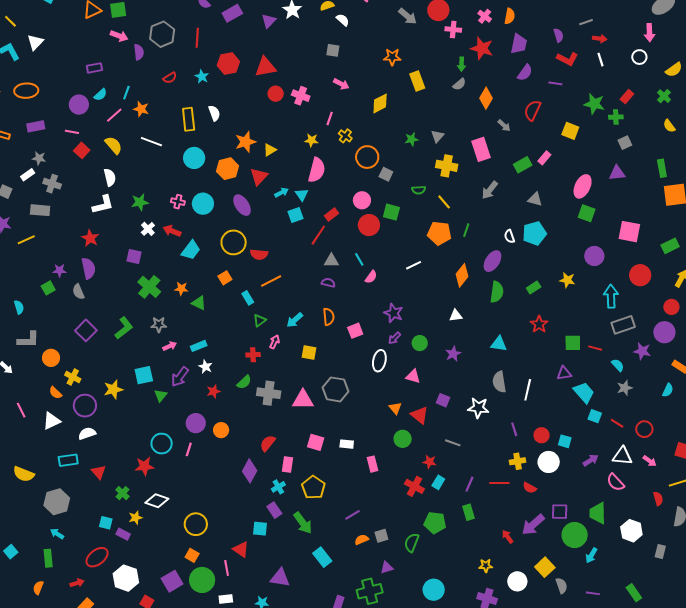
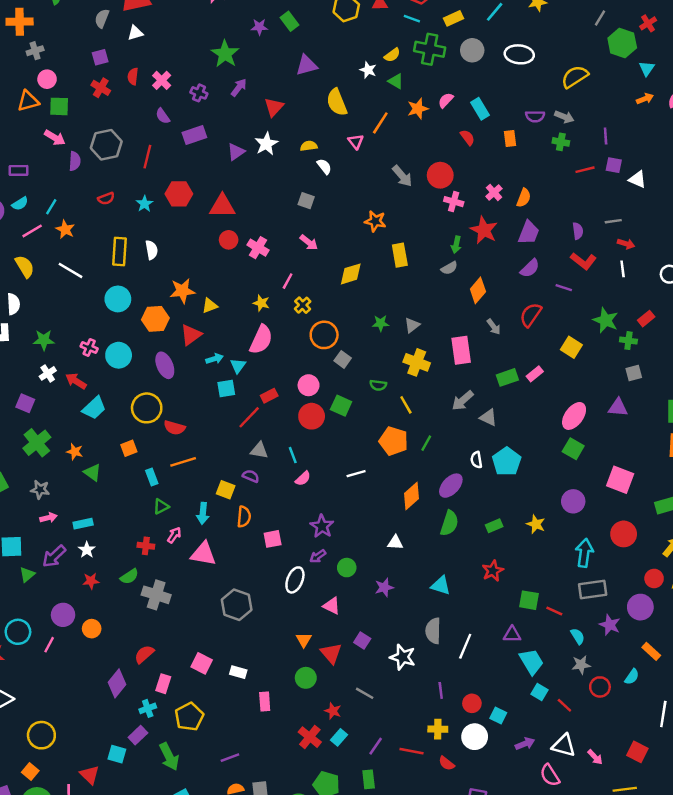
gray triangle: (535, 199) -> (488, 418), moved
cyan pentagon: (534, 233) -> (507, 462), turned -30
cyan arrow: (295, 320) -> (203, 513), turned -54
yellow square: (309, 353) -> (226, 490), moved
pink triangle: (303, 400) -> (203, 554), moved
red circle: (644, 429) -> (600, 687), moved
purple rectangle: (274, 510) -> (138, 735), turned 70

